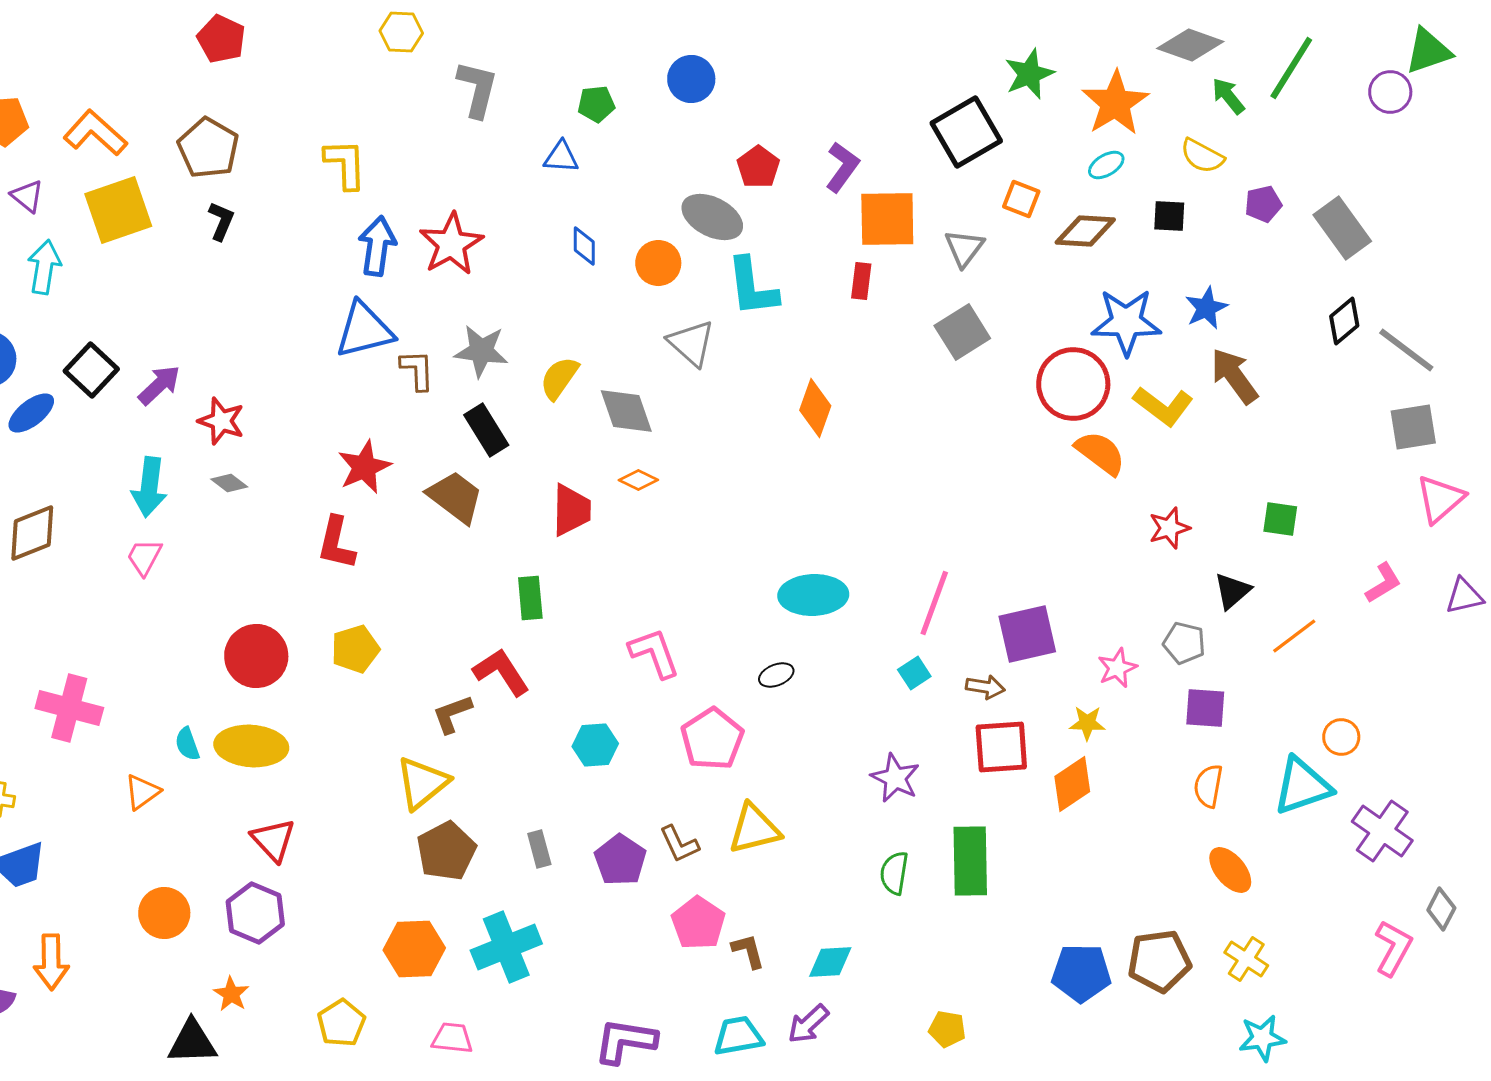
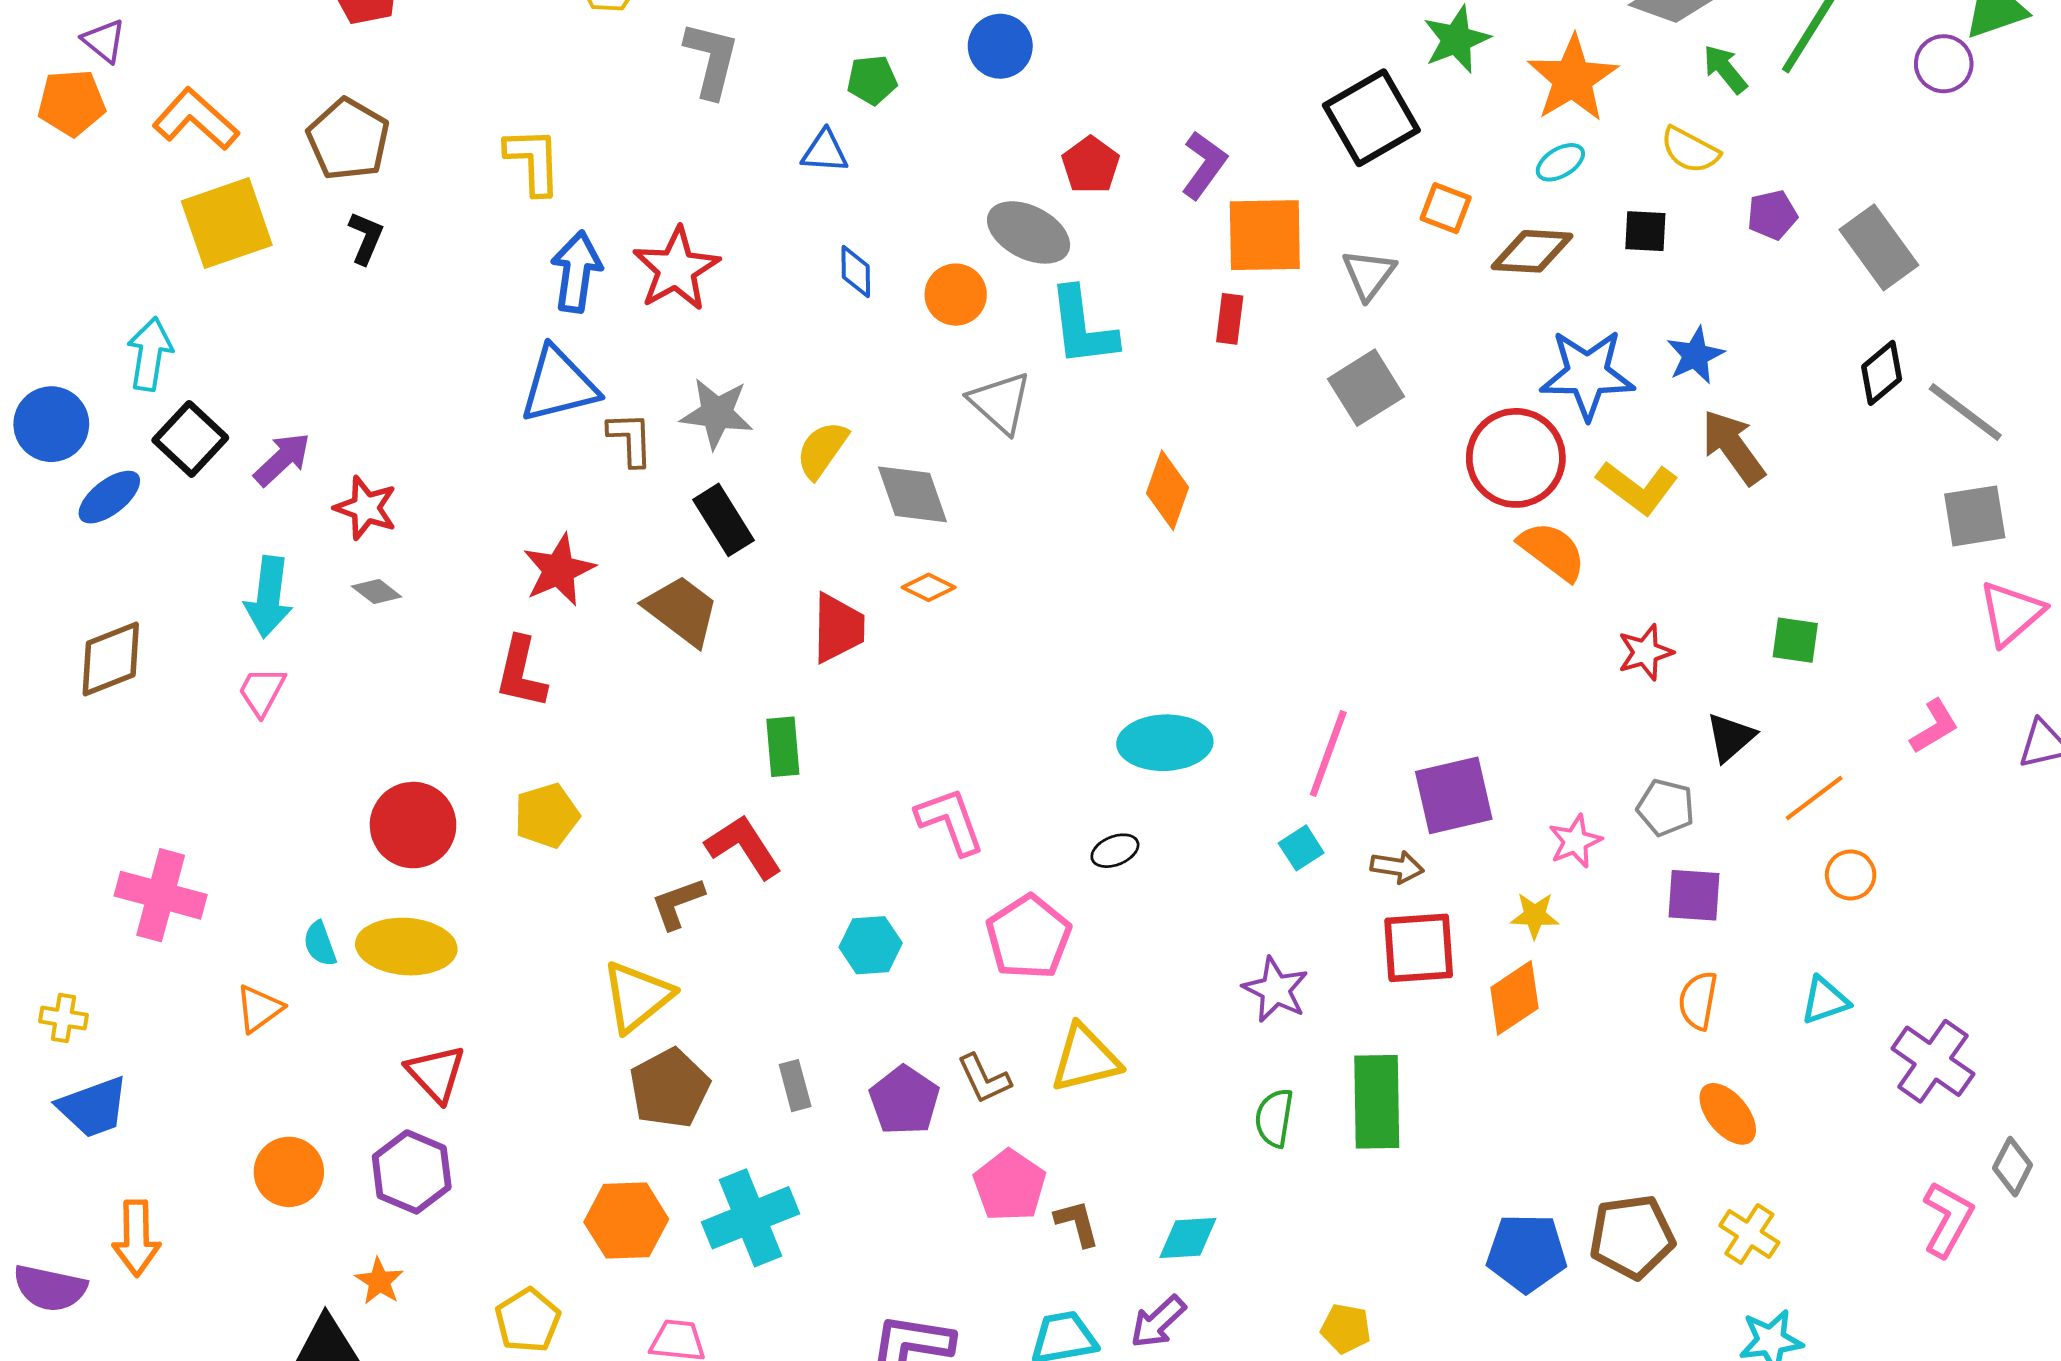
purple triangle: (27, 196) -> (104, 41), moved
cyan arrow: (44, 267) -> (150, 354), moved
orange circle: (1341, 737) -> (1851, 875), moved
cyan triangle: (1302, 786) -> (1825, 1001), size x0.6

